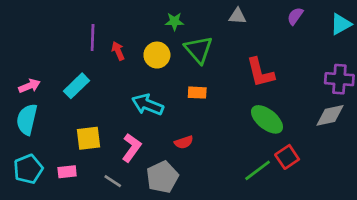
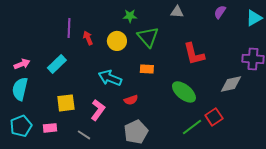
gray diamond: (330, 115) -> (231, 84), moved
green ellipse: (267, 119) -> (184, 92), moved
red semicircle: (184, 142) -> (131, 100), moved
gray pentagon: (162, 177) -> (136, 132), moved

